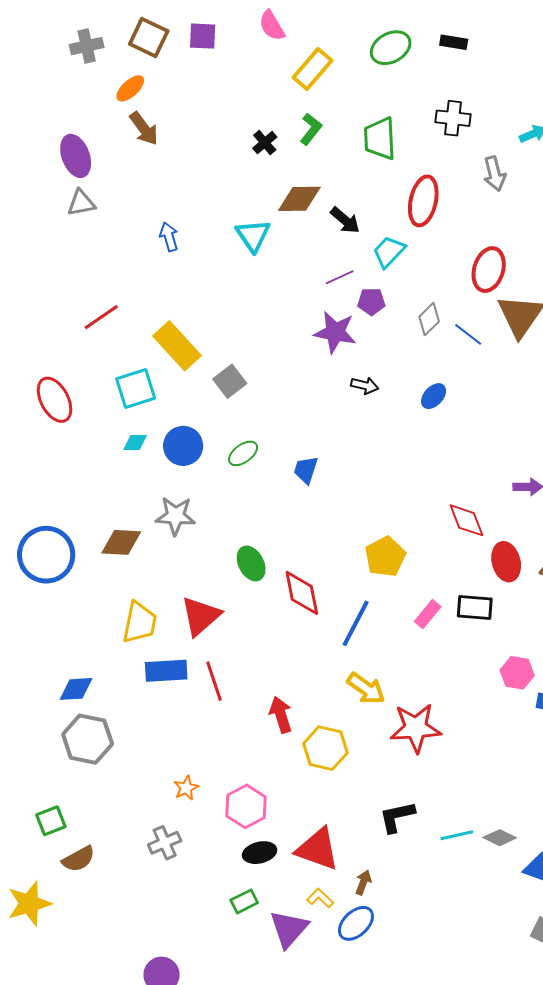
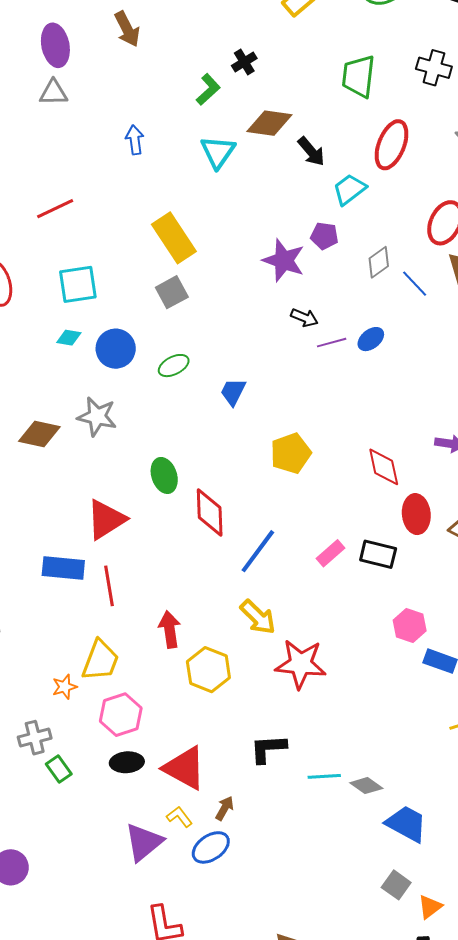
green L-shape: (311, 129) -> (208, 89), moved
purple line: (340, 277) -> (332, 343), moved
yellow rectangle: (177, 346) -> (174, 238), moved
yellow pentagon: (385, 557) -> (291, 453), moved
yellow trapezoid: (140, 623) -> (100, 660), moved
green rectangle: (244, 901) -> (59, 769), moved, turned 72

